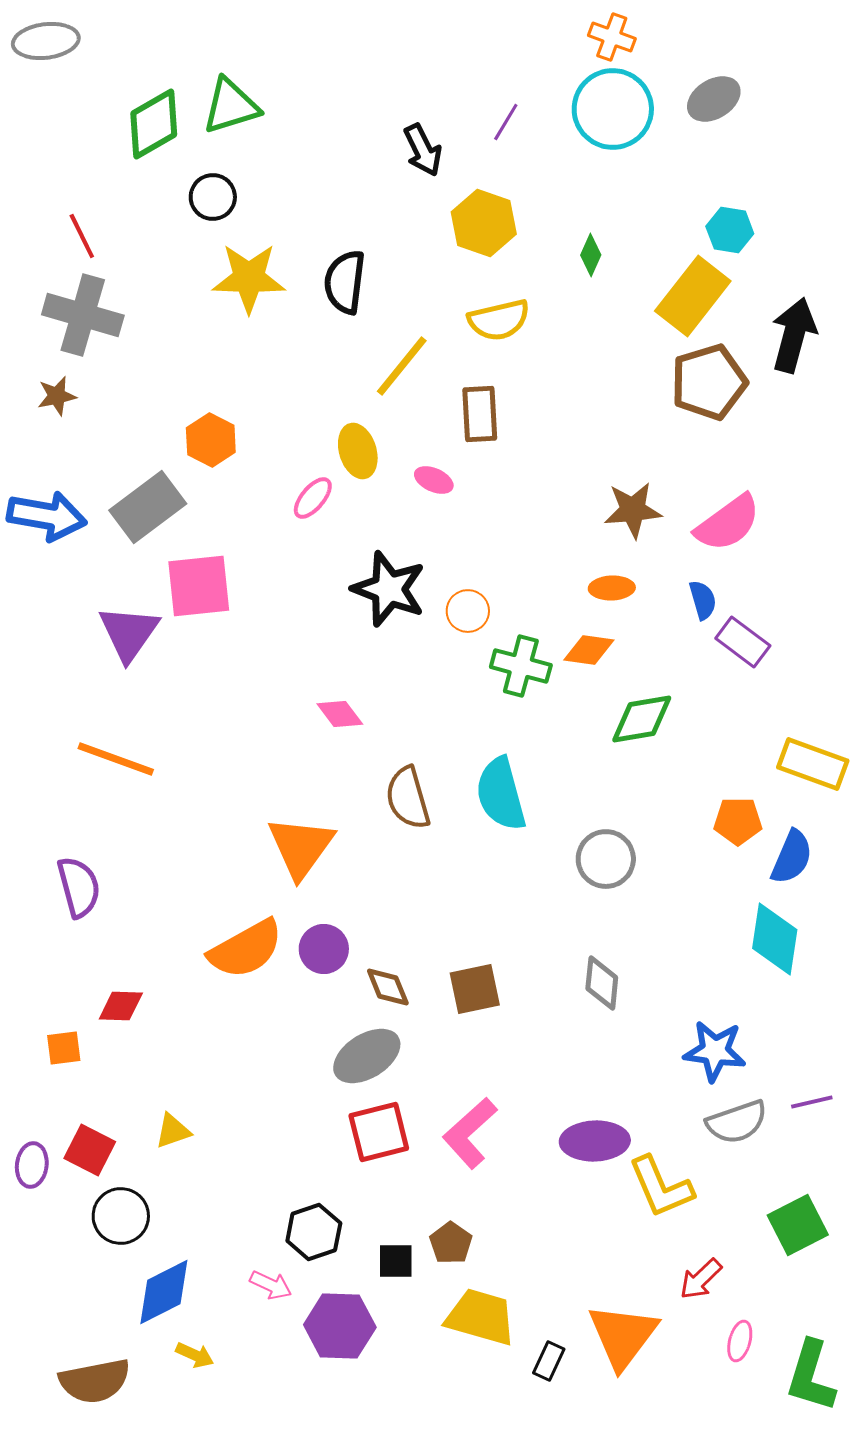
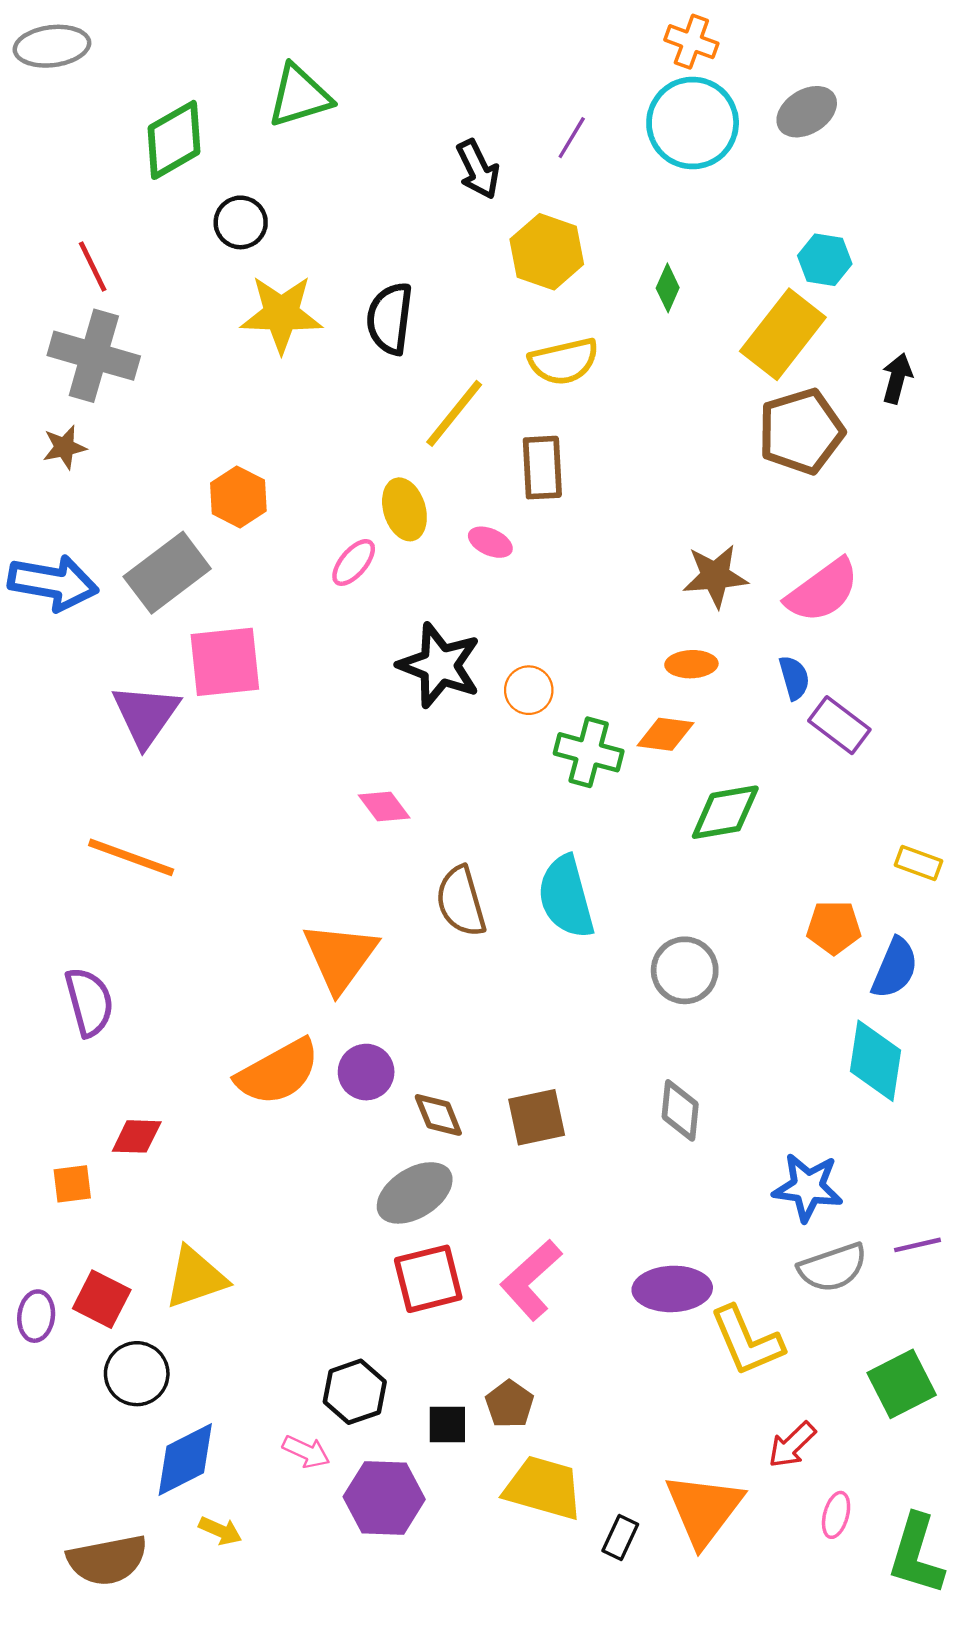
green triangle: (231, 106) -> (299, 96), moved
black arrow: (794, 335) -> (897, 378), size x0.6
yellow rectangle: (813, 764) -> (919, 863), size x0.6
yellow triangle: (173, 1131) -> (195, 1278), size x1.6

